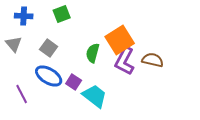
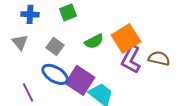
green semicircle: (93, 53) -> (94, 41), moved, turned -132
purple square: (74, 82) -> (80, 80), size x1.8

